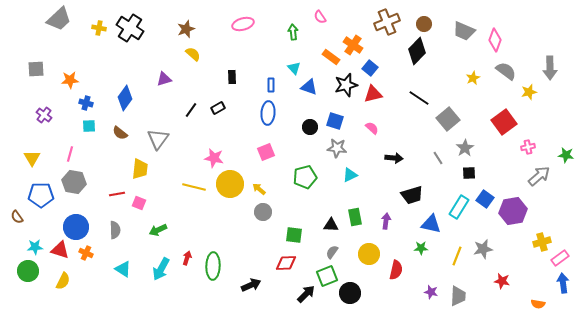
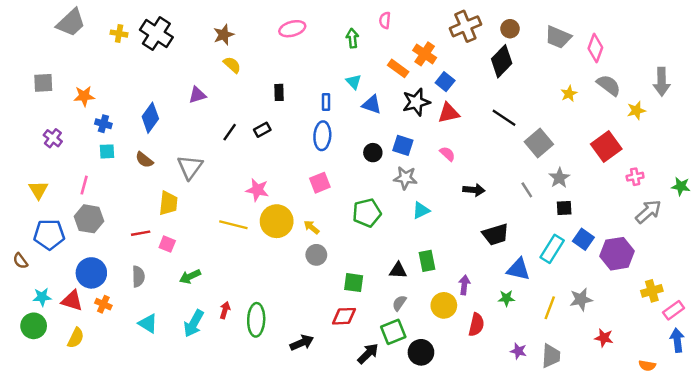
pink semicircle: (320, 17) -> (385, 20), turned 40
purple arrow: (386, 221) -> (464, 285), moved

